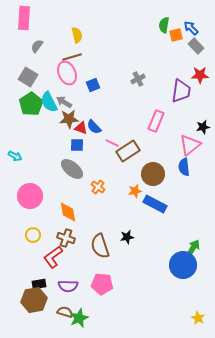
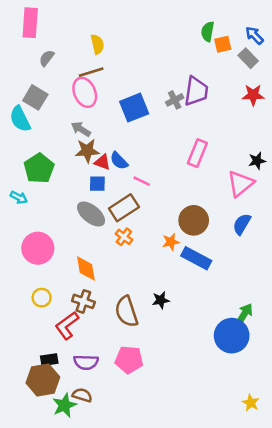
blue arrow: (191, 28) -> (254, 35), moved
blue square: (93, 85) -> (134, 108), moved, size x1.6
purple trapezoid: (181, 91) -> (196, 91), moved
cyan semicircle: (49, 102) -> (20, 119), moved
green pentagon: (31, 104) -> (39, 168), moved
brown rectangle: (128, 151) -> (124, 208), moved
blue semicircle: (184, 167) -> (242, 224), moved, turned 36
green star: (79, 318) -> (64, 405), moved

